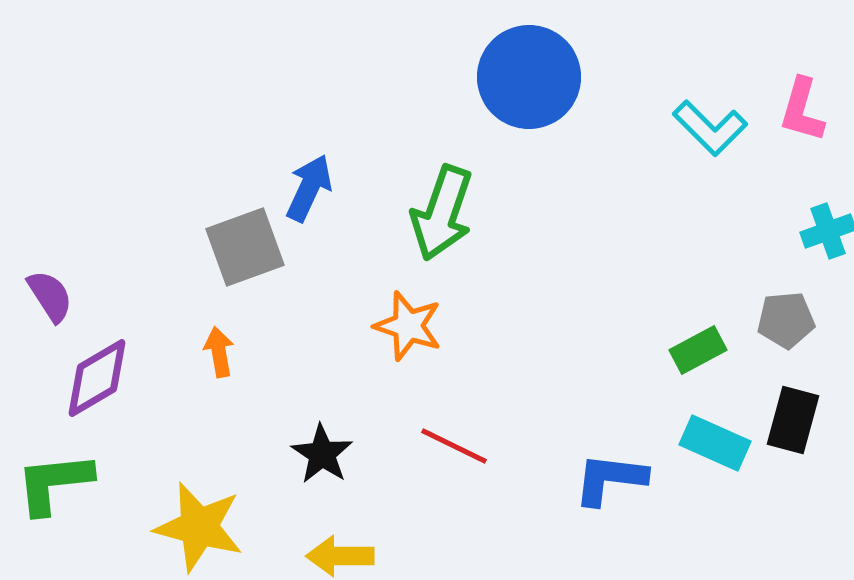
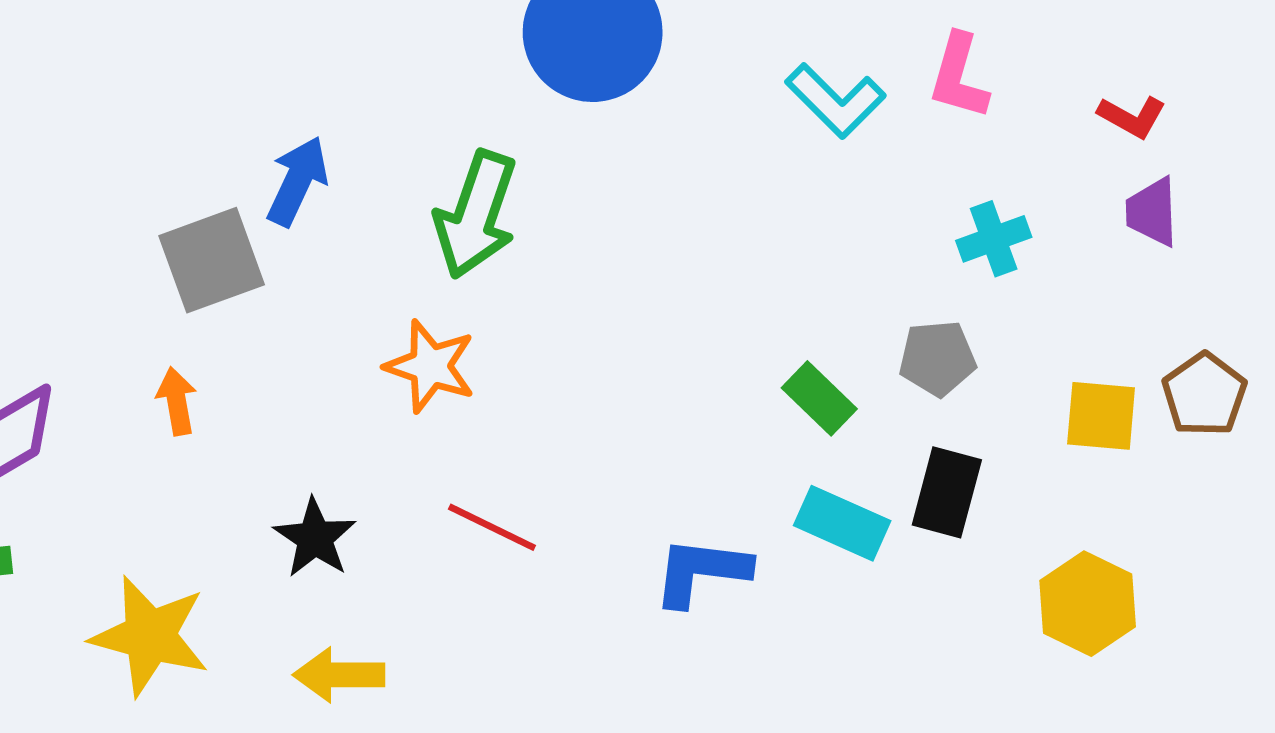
green rectangle: (698, 350) -> (819, 398), turned 72

